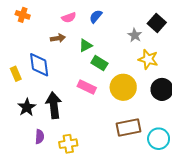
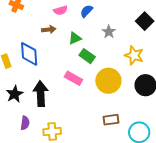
gray star: (135, 35) -> (109, 32), moved
brown rectangle: (128, 127) -> (111, 120), size x0.7

